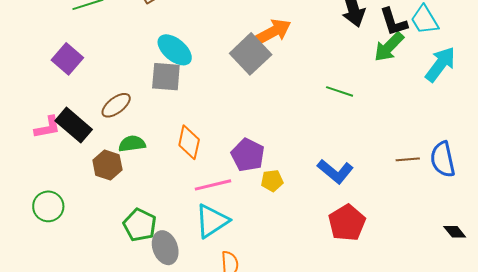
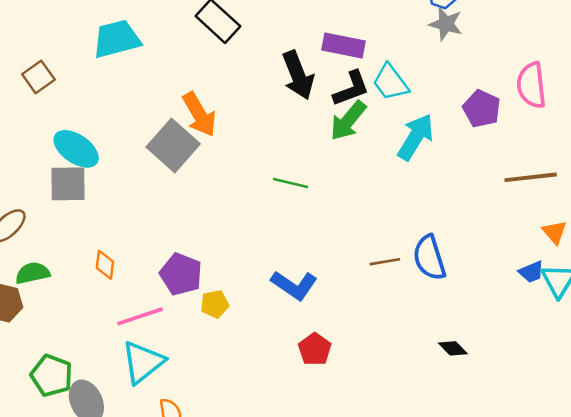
black L-shape: (394, 22) -> (351, 89), turned -88
orange arrow: (273, 32) -> (199, 114), turned 93
orange diamond: (189, 142) -> (105, 265), size x0.7
red pentagon: (347, 223) -> (315, 349), size x0.7

